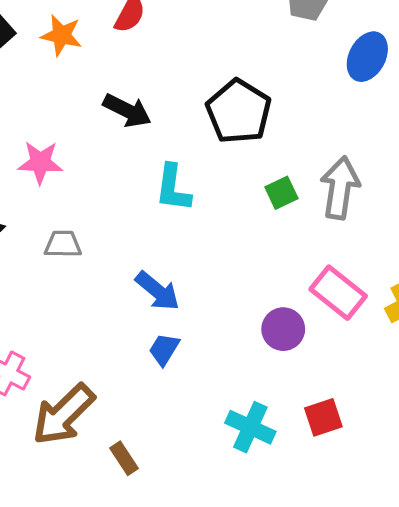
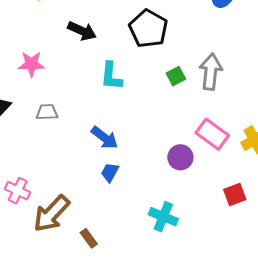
red square: (323, 417) -> (235, 194), moved

